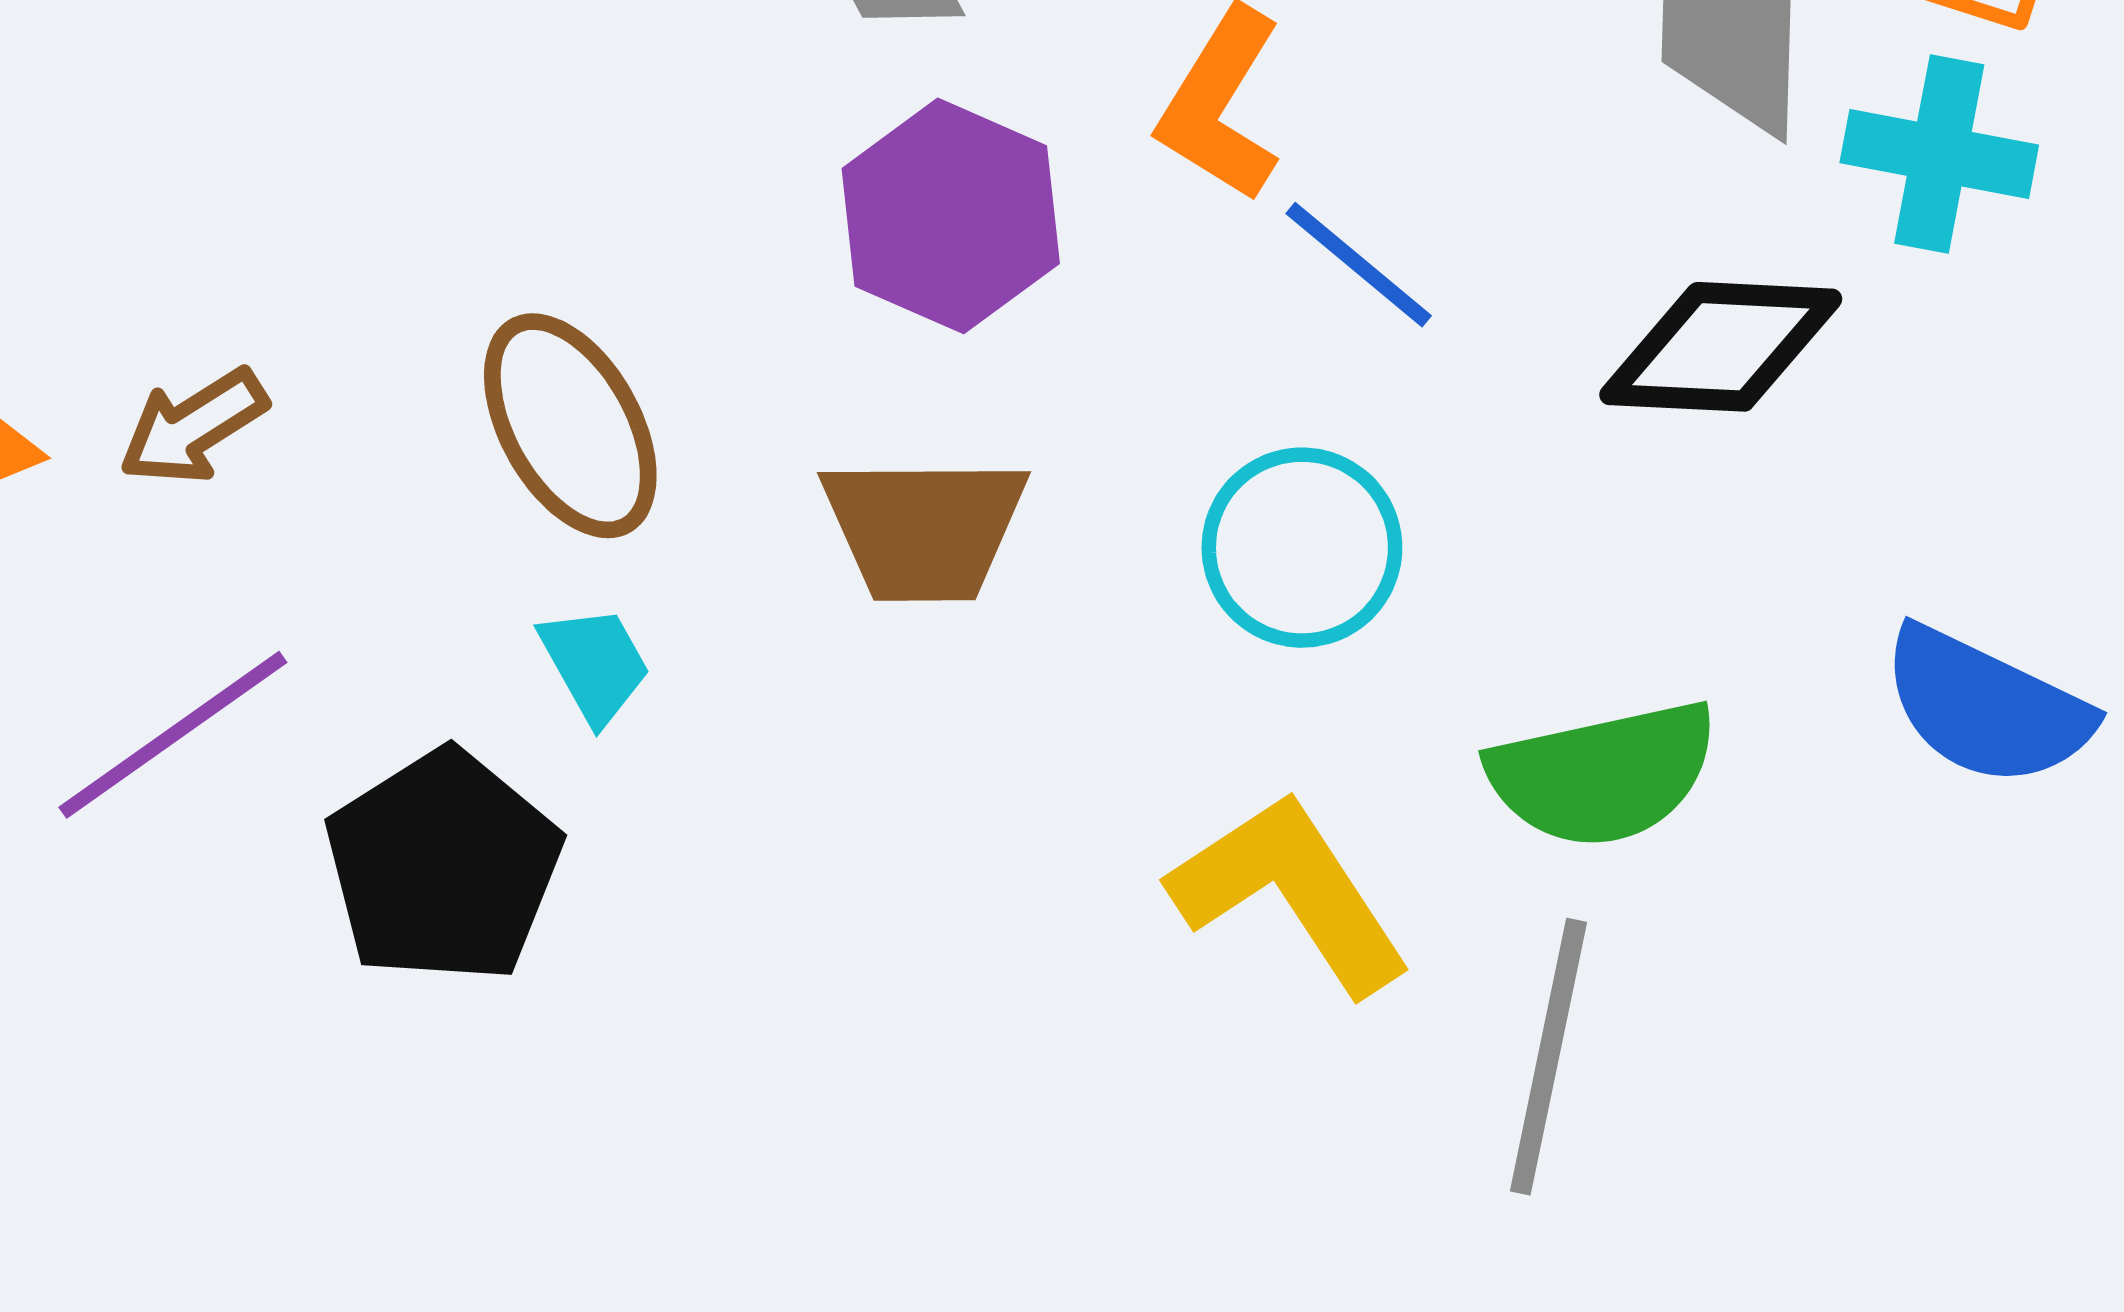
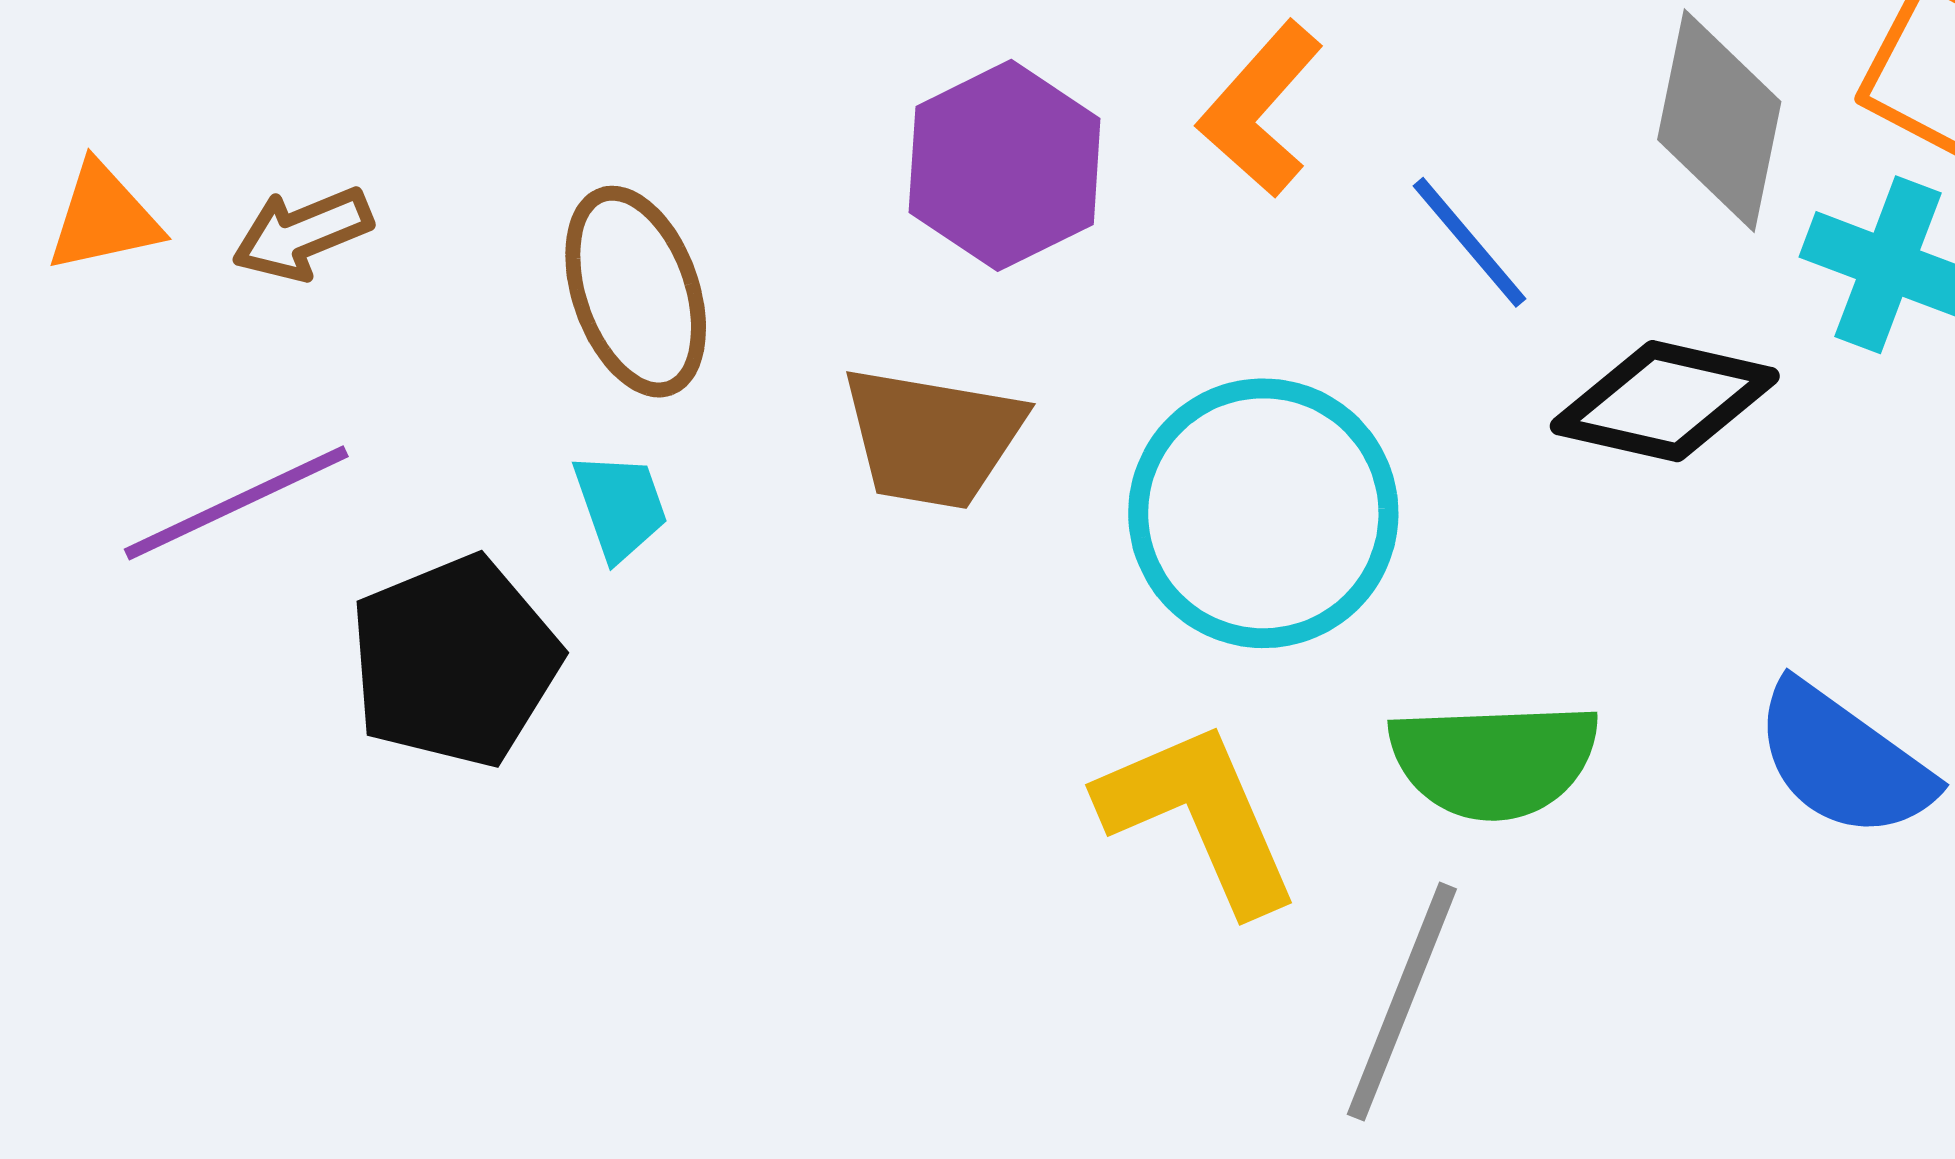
blue line: (1359, 265) -> (1469, 242), moved
cyan circle: (1302, 548) -> (1263, 513), size x1.5

